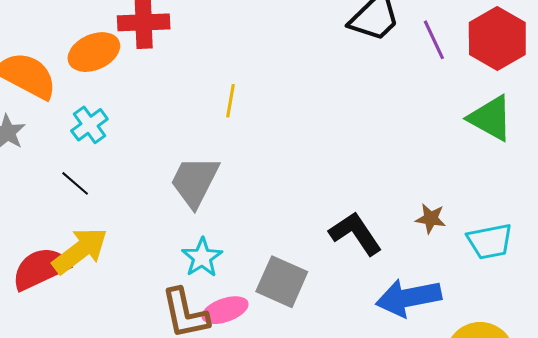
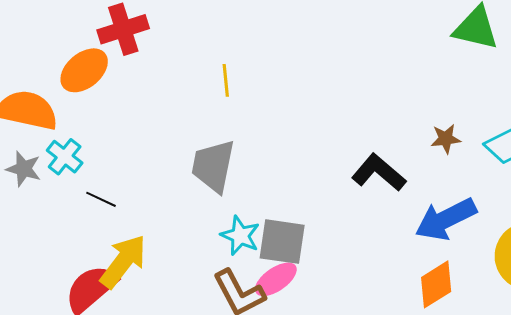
cyan cross: (89, 125) -> (65, 157), moved
gray square: (282, 282) -> (282, 242), moved

